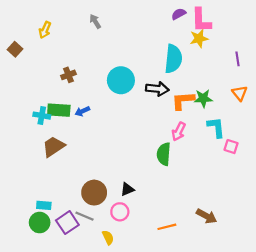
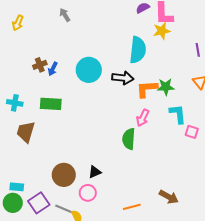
green rectangle: (59, 110) -> (51, 104), moved
blue arrow: (82, 111) -> (53, 69), moved, turned -40
brown trapezoid: (53, 147) -> (26, 132), turned -40
gray line: (85, 216) -> (64, 209), moved

